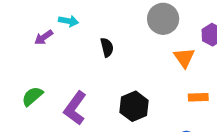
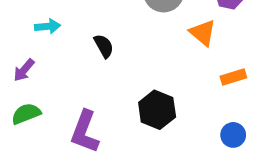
purple arrow: (44, 37) -> (24, 70), moved
green semicircle: (32, 96) -> (26, 114), moved, turned 35

